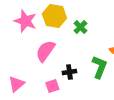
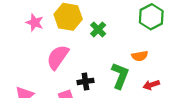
pink star: (25, 21) -> (35, 23), size x0.7

